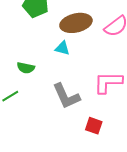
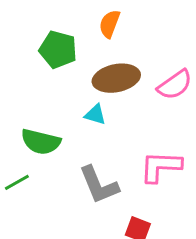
green semicircle: (26, 68) -> (41, 142), size x1.5

